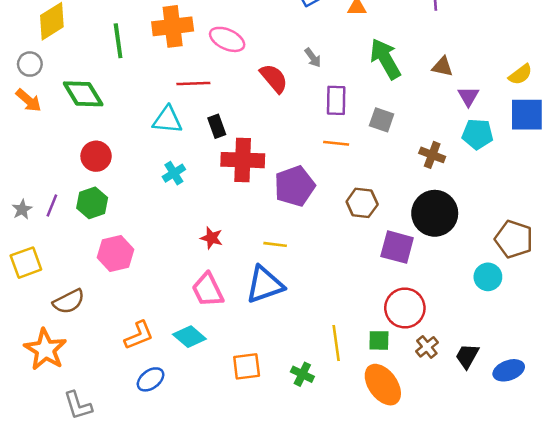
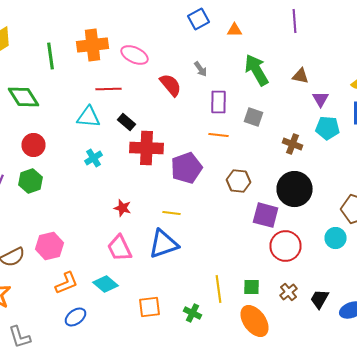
black rectangle: (217, 126) -> (126, 122), turned -30
pink hexagon: (115, 254) -> (50, 246), moved
red circle: (405, 308) -> (286, 246), moved

